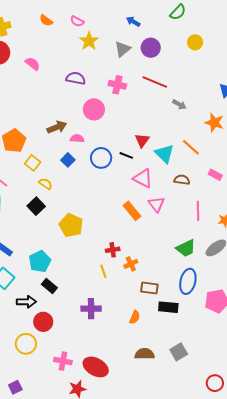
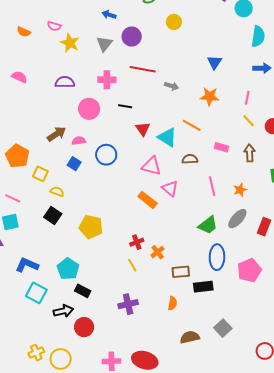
black line: (126, 155) -> (125, 106), moved
yellow circle: (26, 344) -> (61, 359), moved

